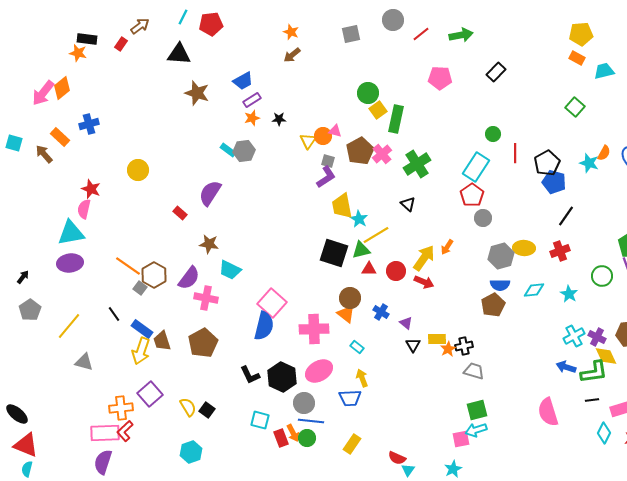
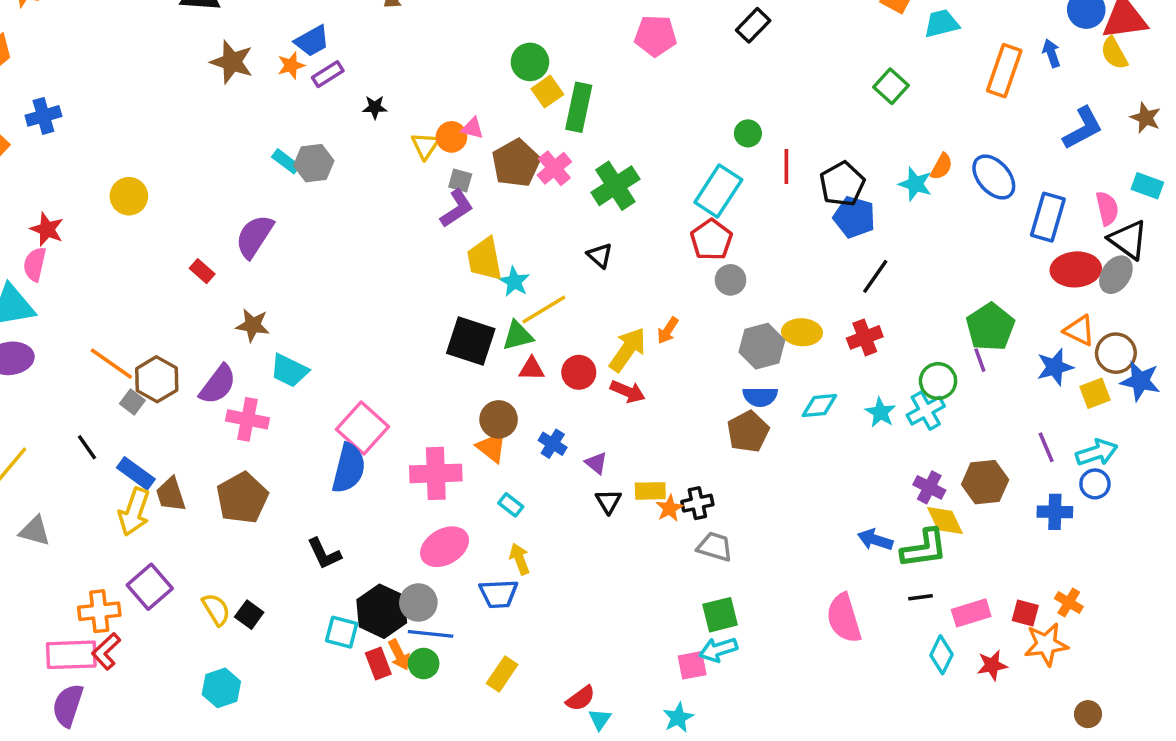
orange star: (252, 118) -> (291, 65), moved
cyan cross: (574, 336) -> (926, 411), moved
black hexagon: (282, 377) -> (382, 611), moved
red semicircle: (397, 458) -> (581, 698), turned -60

